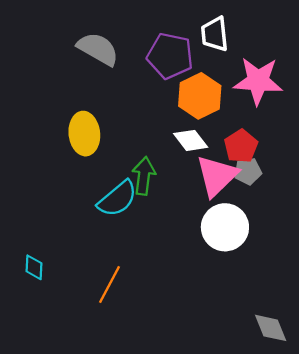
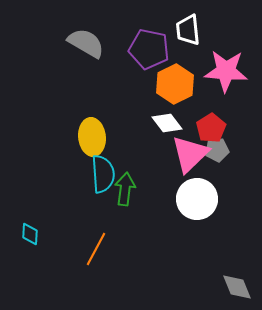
yellow ellipse: (84, 134) -> (92, 137), moved
green arrow: (144, 176) -> (125, 189), moved
cyan semicircle: (117, 199) -> (103, 174), turned -54

